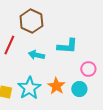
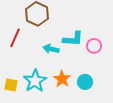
cyan arrow: (36, 55) -> (51, 49), moved
pink circle: (88, 69) -> (94, 46), moved

